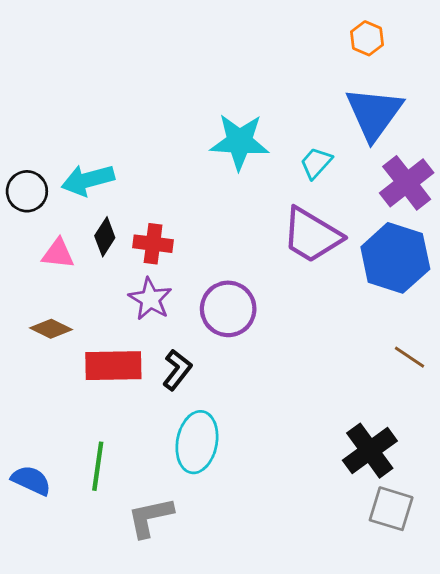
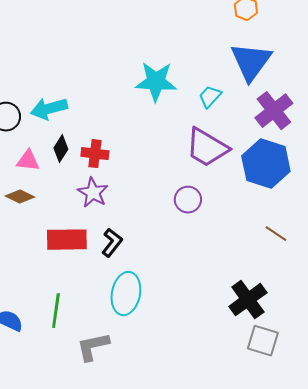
purple circle: (228, 309) -> (188, 200), moved, size x0.7
brown diamond: (51, 329) -> (20, 197), moved

